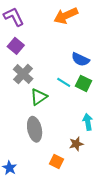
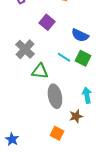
purple square: (16, 46) -> (47, 22), moved
green triangle: (39, 97) -> (40, 71), turned 42
gray ellipse: (35, 129) -> (55, 96), moved

